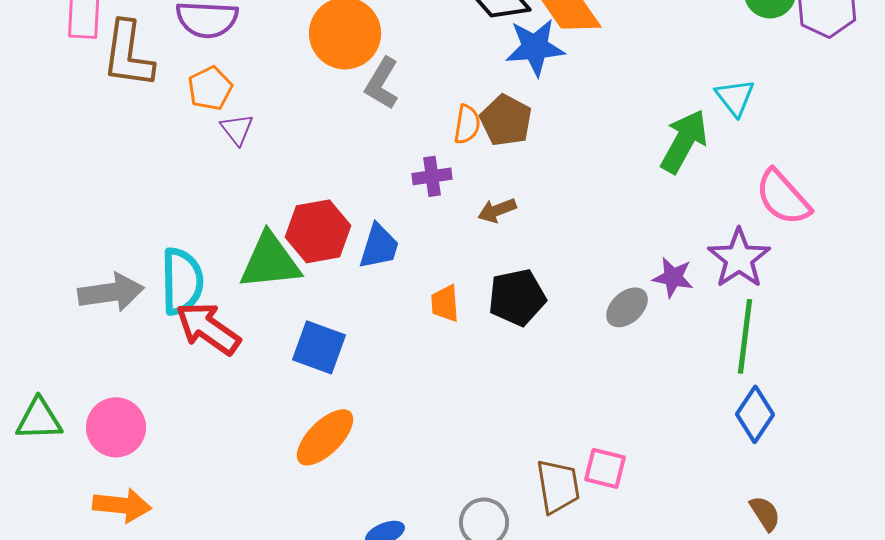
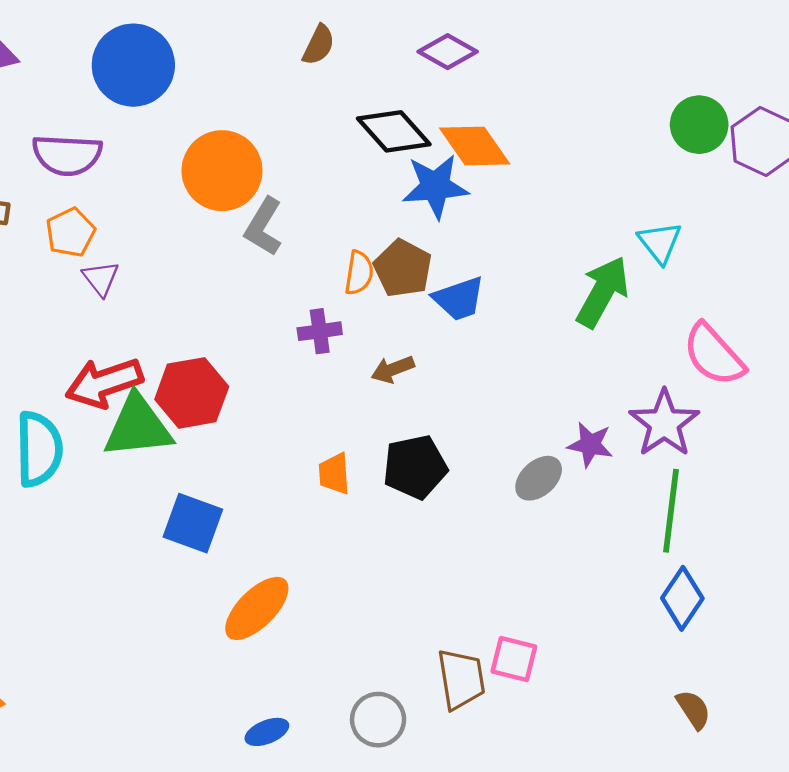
blue trapezoid: (379, 246) -> (459, 299), moved, turned 54
red arrow: (208, 328) -> (104, 383), moved, turned -54
orange ellipse: (325, 437) -> (257, 608), moved

